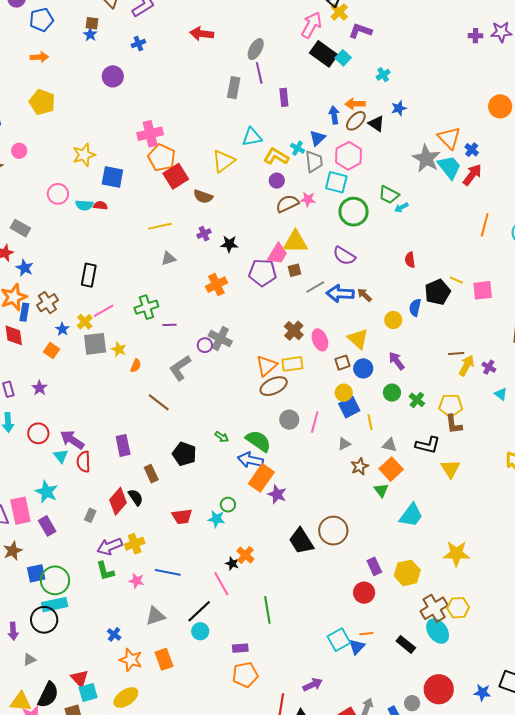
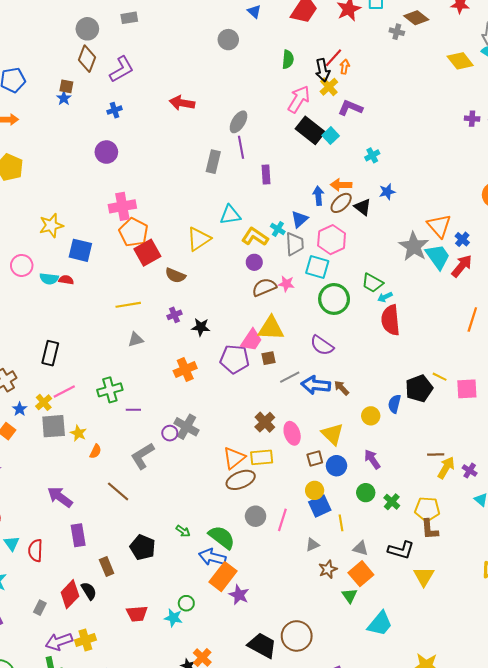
purple circle: (113, 76) -> (106, 152), moved
red semicircle: (410, 260) -> (391, 320), moved, size x1.8
purple arrow: (72, 440) -> (60, 497), moved
black trapezoid: (301, 541) -> (262, 645), turned 148

